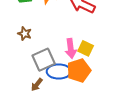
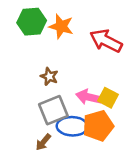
brown star: (25, 34) -> (49, 76), moved
pink arrow: (71, 48) -> (89, 97), turned 108

